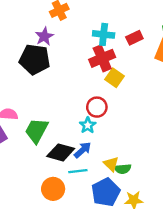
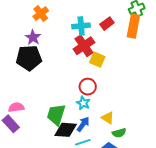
green trapezoid: (37, 131) -> (56, 115), moved
yellow triangle: (111, 164) -> (108, 118), moved

